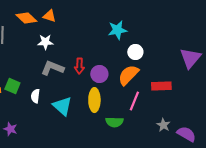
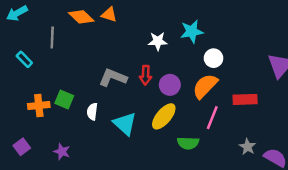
white star: (45, 42) -> (158, 41), moved
yellow ellipse: (94, 100) -> (164, 116), turned 40

